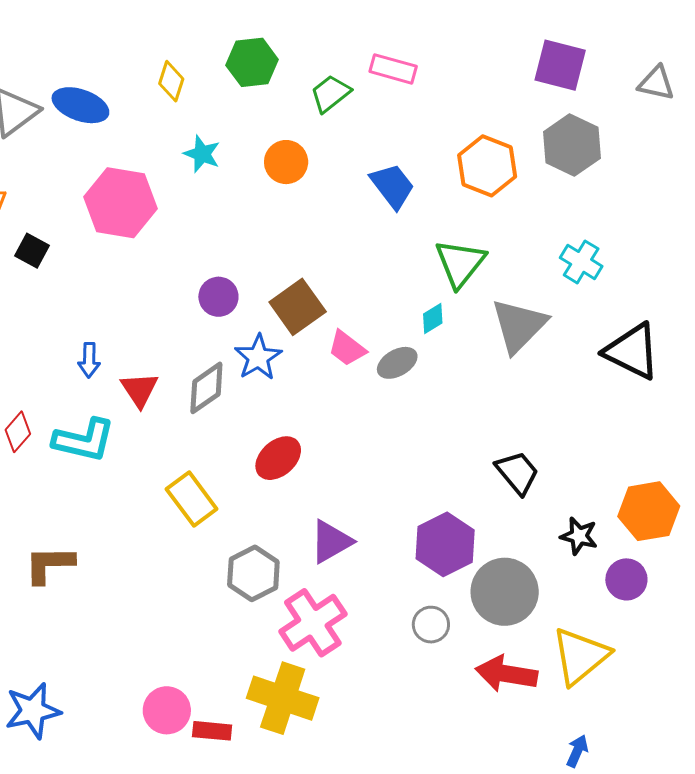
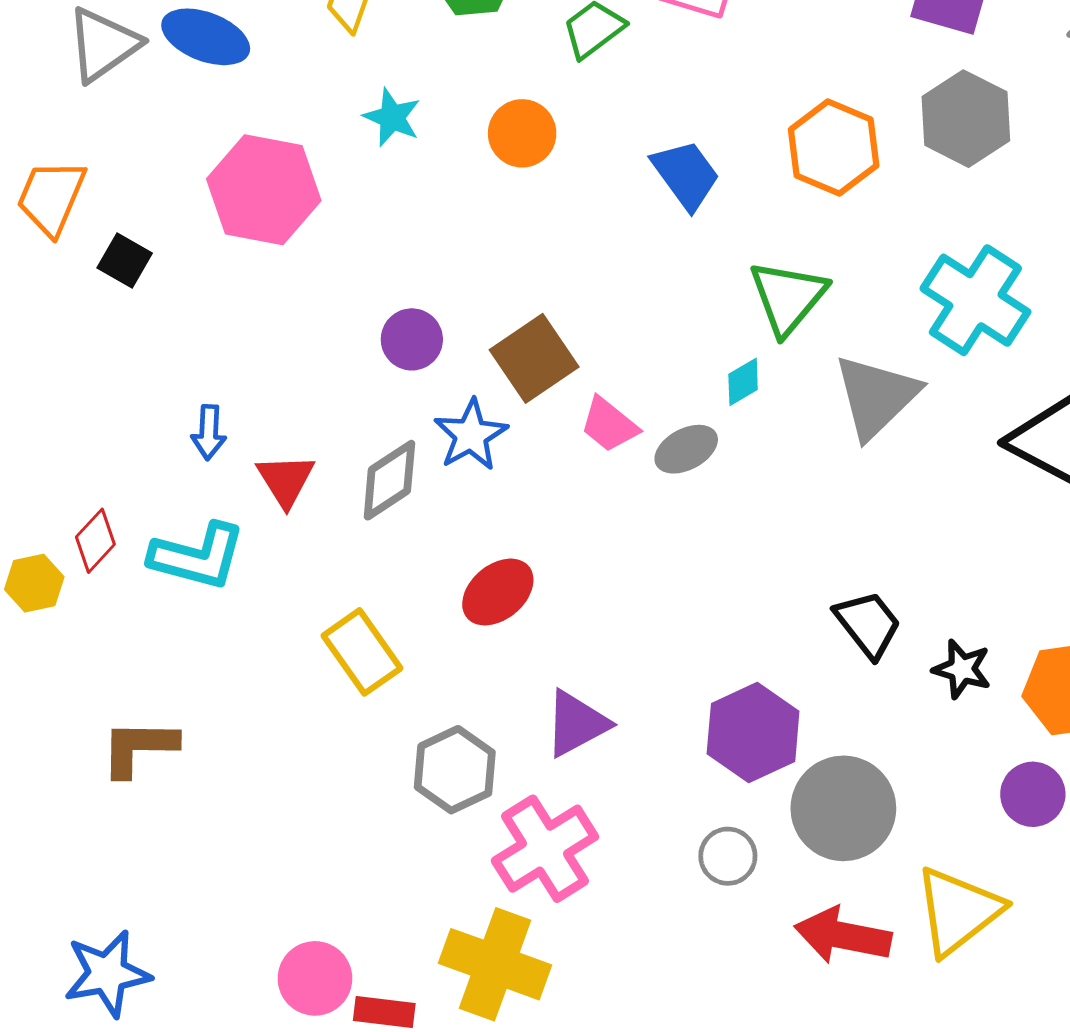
cyan cross: (581, 262) -> (975, 300), size x1.6
black star: (579, 536) -> (962, 669), moved

